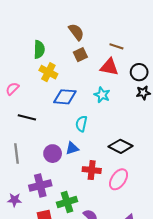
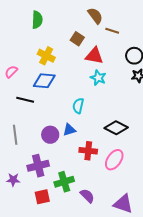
brown semicircle: (76, 32) -> (95, 16), moved
green semicircle: (39, 49) -> (37, 20), moved
brown square: (80, 55) -> (77, 39), turned -32
red triangle: (109, 67) -> (94, 56), moved
blue diamond: (65, 97) -> (44, 81), moved

